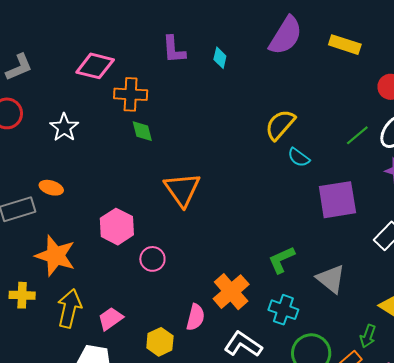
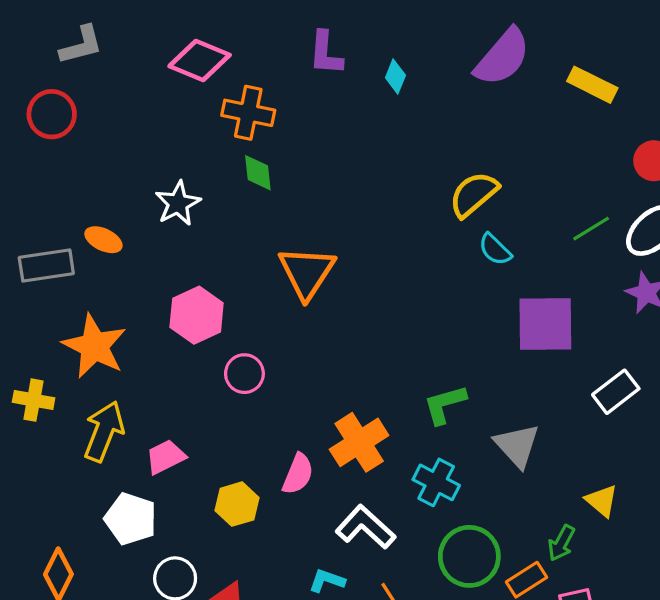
white star: (64, 127) -> (178, 203), moved

